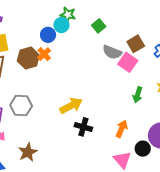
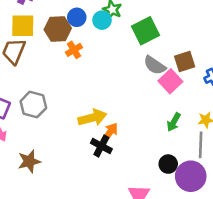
green square: (99, 26) -> (146, 31), size x1.6
blue circle: (48, 35) -> (77, 17), moved
brown hexagon: (28, 58) -> (58, 29), moved
orange arrow: (122, 129) -> (110, 133), moved
black circle: (143, 149) -> (168, 164), moved

